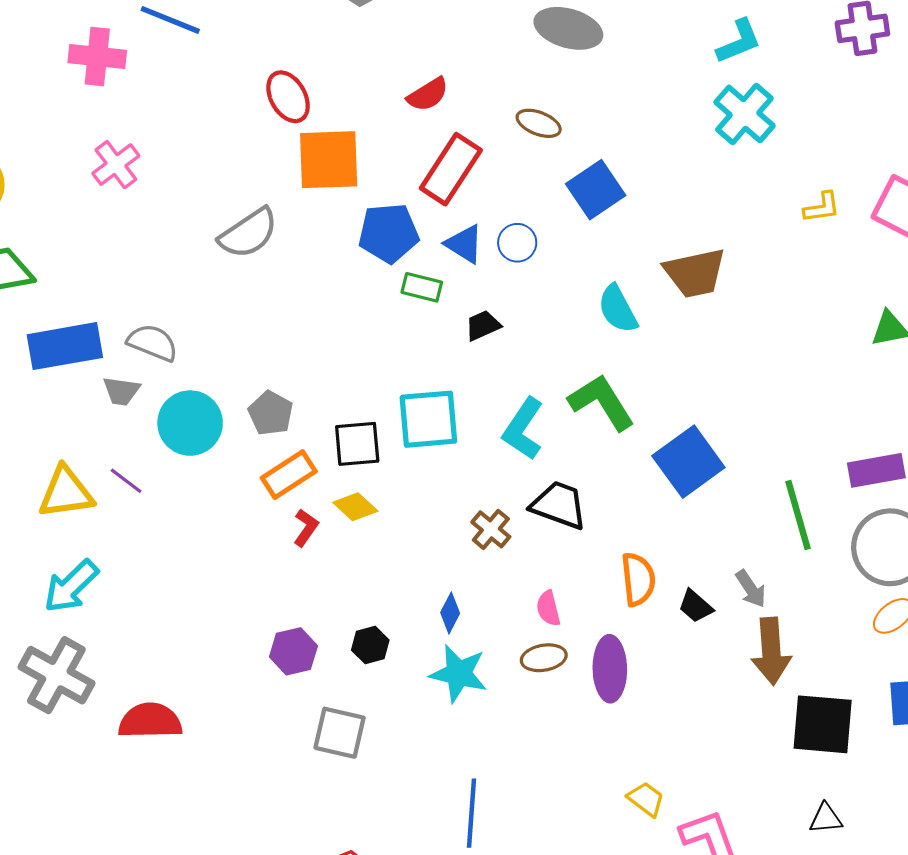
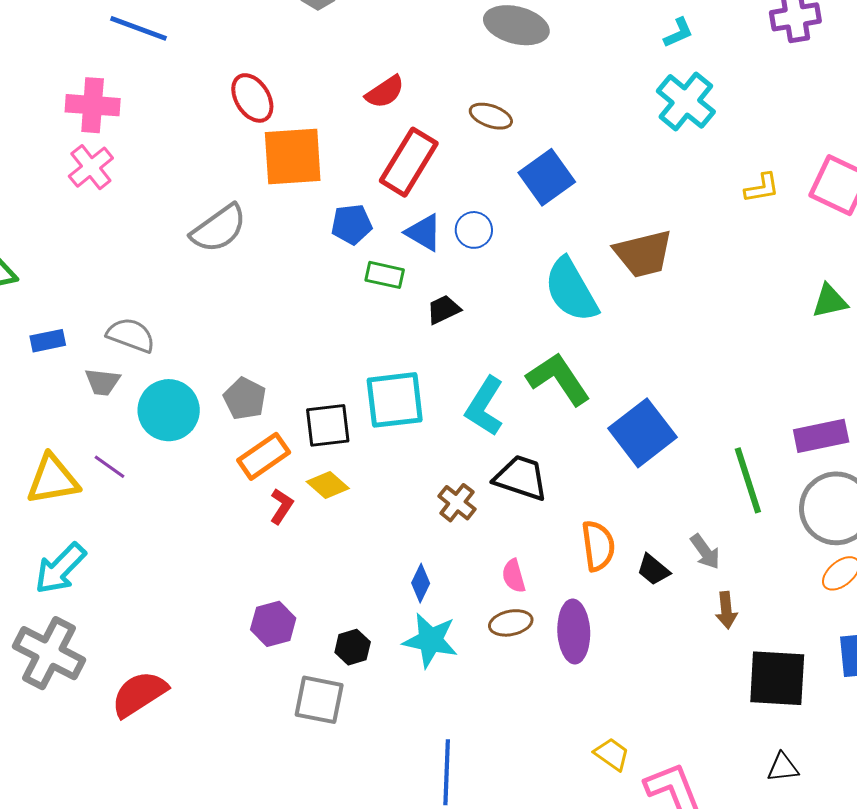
cyan L-shape: (739, 41) -> (678, 33), size x0.7
pink cross: (97, 56) -> (93, 105), moved
blue pentagon: (389, 233) -> (352, 224), size x0.7
cyan semicircle: (618, 309) -> (571, 290), size x1.4
blue rectangle: (65, 346) -> (48, 341), size x0.5
black hexagon: (370, 645) -> (353, 647), moved
brown arrow: (771, 651) -> (726, 610), size x0.6
red semicircle: (150, 721) -> (139, 694), turned -30

